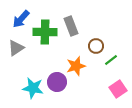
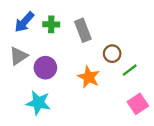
green cross: (45, 32) -> (51, 24), moved, size x0.6
orange star: (76, 66) -> (89, 77), turned -30
purple circle: (57, 82) -> (45, 68), moved

